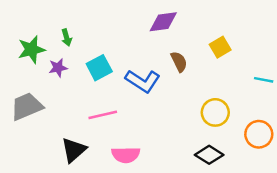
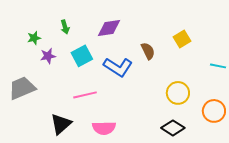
purple diamond: (163, 22) -> (109, 28), moved
green arrow: (67, 37) -> (65, 27), moved
green star: (31, 50) -> (34, 38), moved, size x0.6

